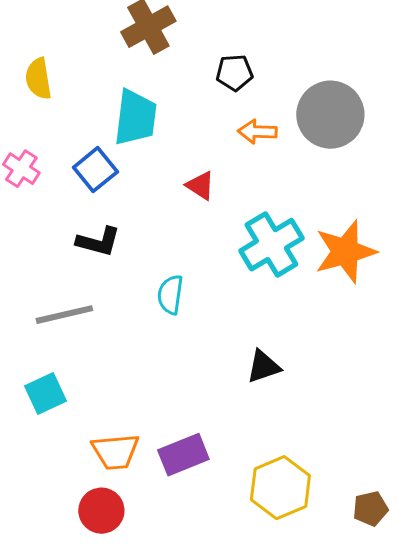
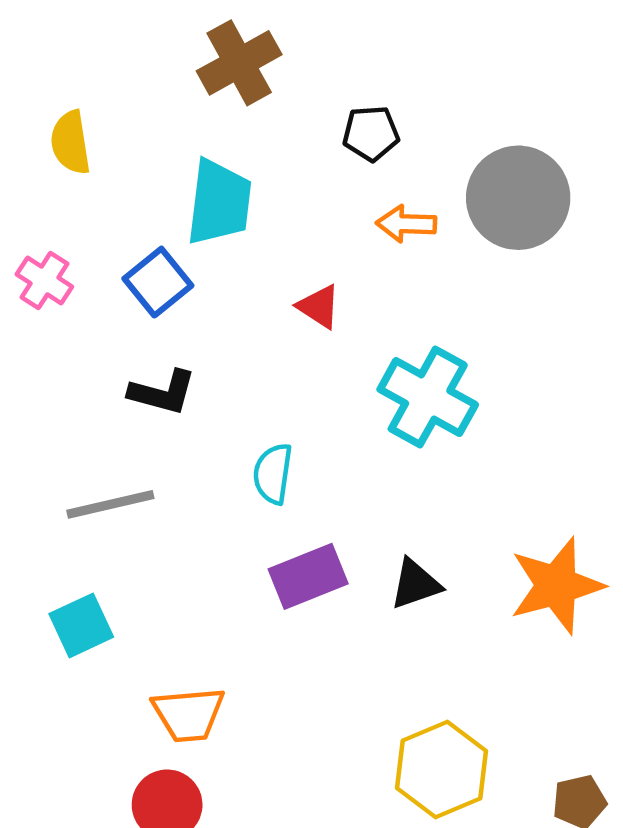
cyan cross: (271, 245) -> (428, 397), turned -30
orange star: (345, 252) -> (556, 586), moved
purple rectangle: (183, 455) -> (308, 576), moved

